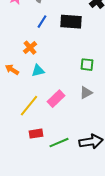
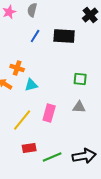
orange cross: (30, 48) -> (17, 68), moved, turned -32
gray triangle: (86, 93) -> (79, 107), turned 32
pink rectangle: (56, 99) -> (49, 113), turned -30

